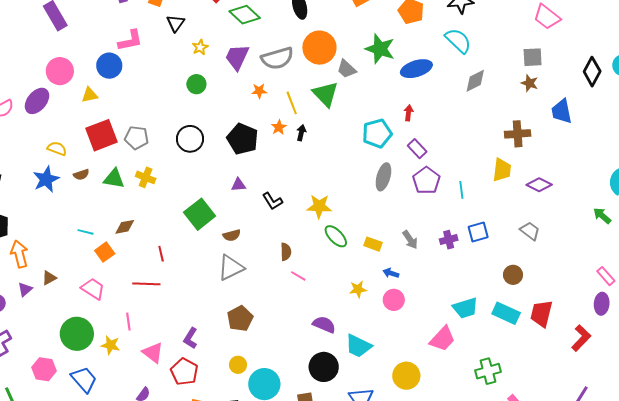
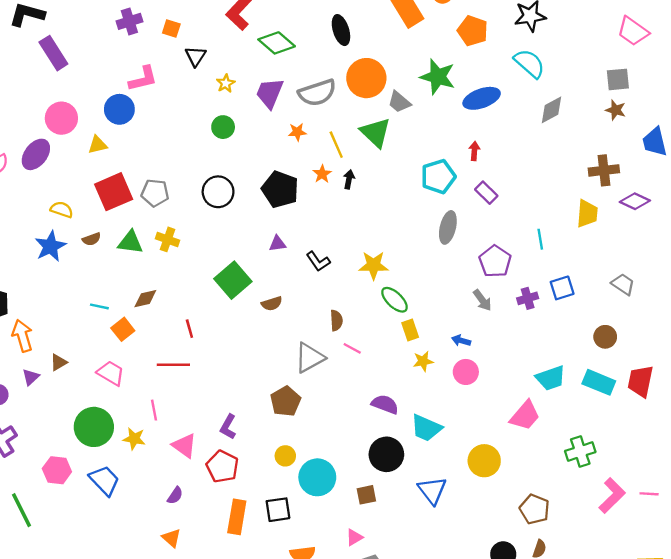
purple pentagon: (426, 180) -> (495, 261), moved
purple diamond: (539, 185) -> (635, 201), moved
yellow rectangle: (373, 244) -> (410, 330), moved, turned 54
gray triangle: (231, 268) -> (310, 358), moved

